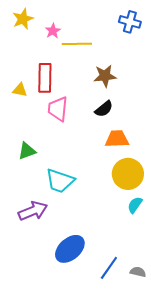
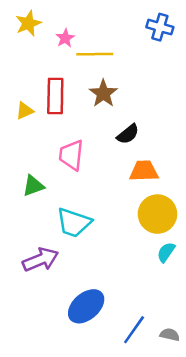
brown star: (105, 76) -> (103, 93), moved, turned -30
yellow triangle: (20, 90) -> (25, 111), turned -35
pink trapezoid: (58, 109) -> (71, 155), moved

